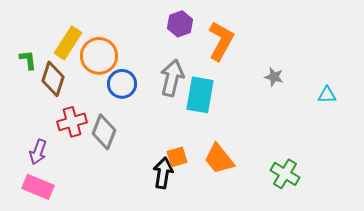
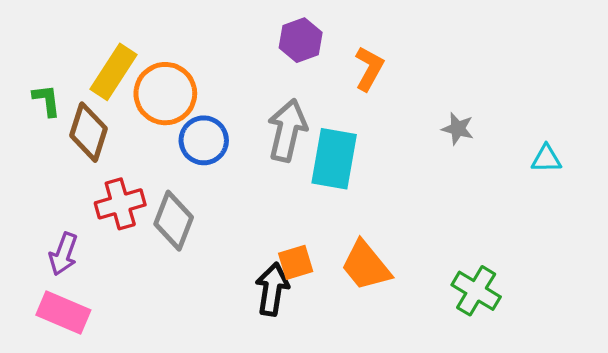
orange L-shape: (221, 41) -> (369, 69), size x0.7

